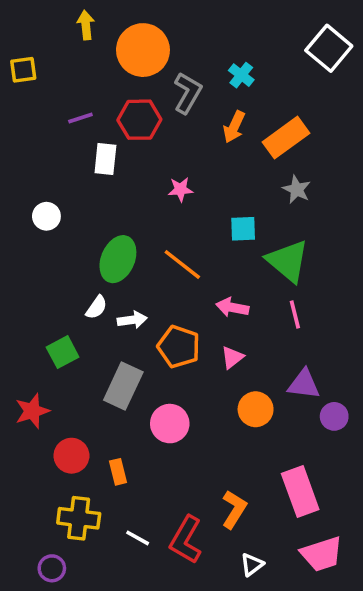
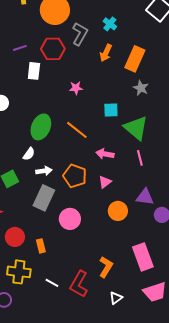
orange rectangle: (286, 138) -> (135, 59), turned -30
white arrow: (132, 320) -> (44, 171), moved

